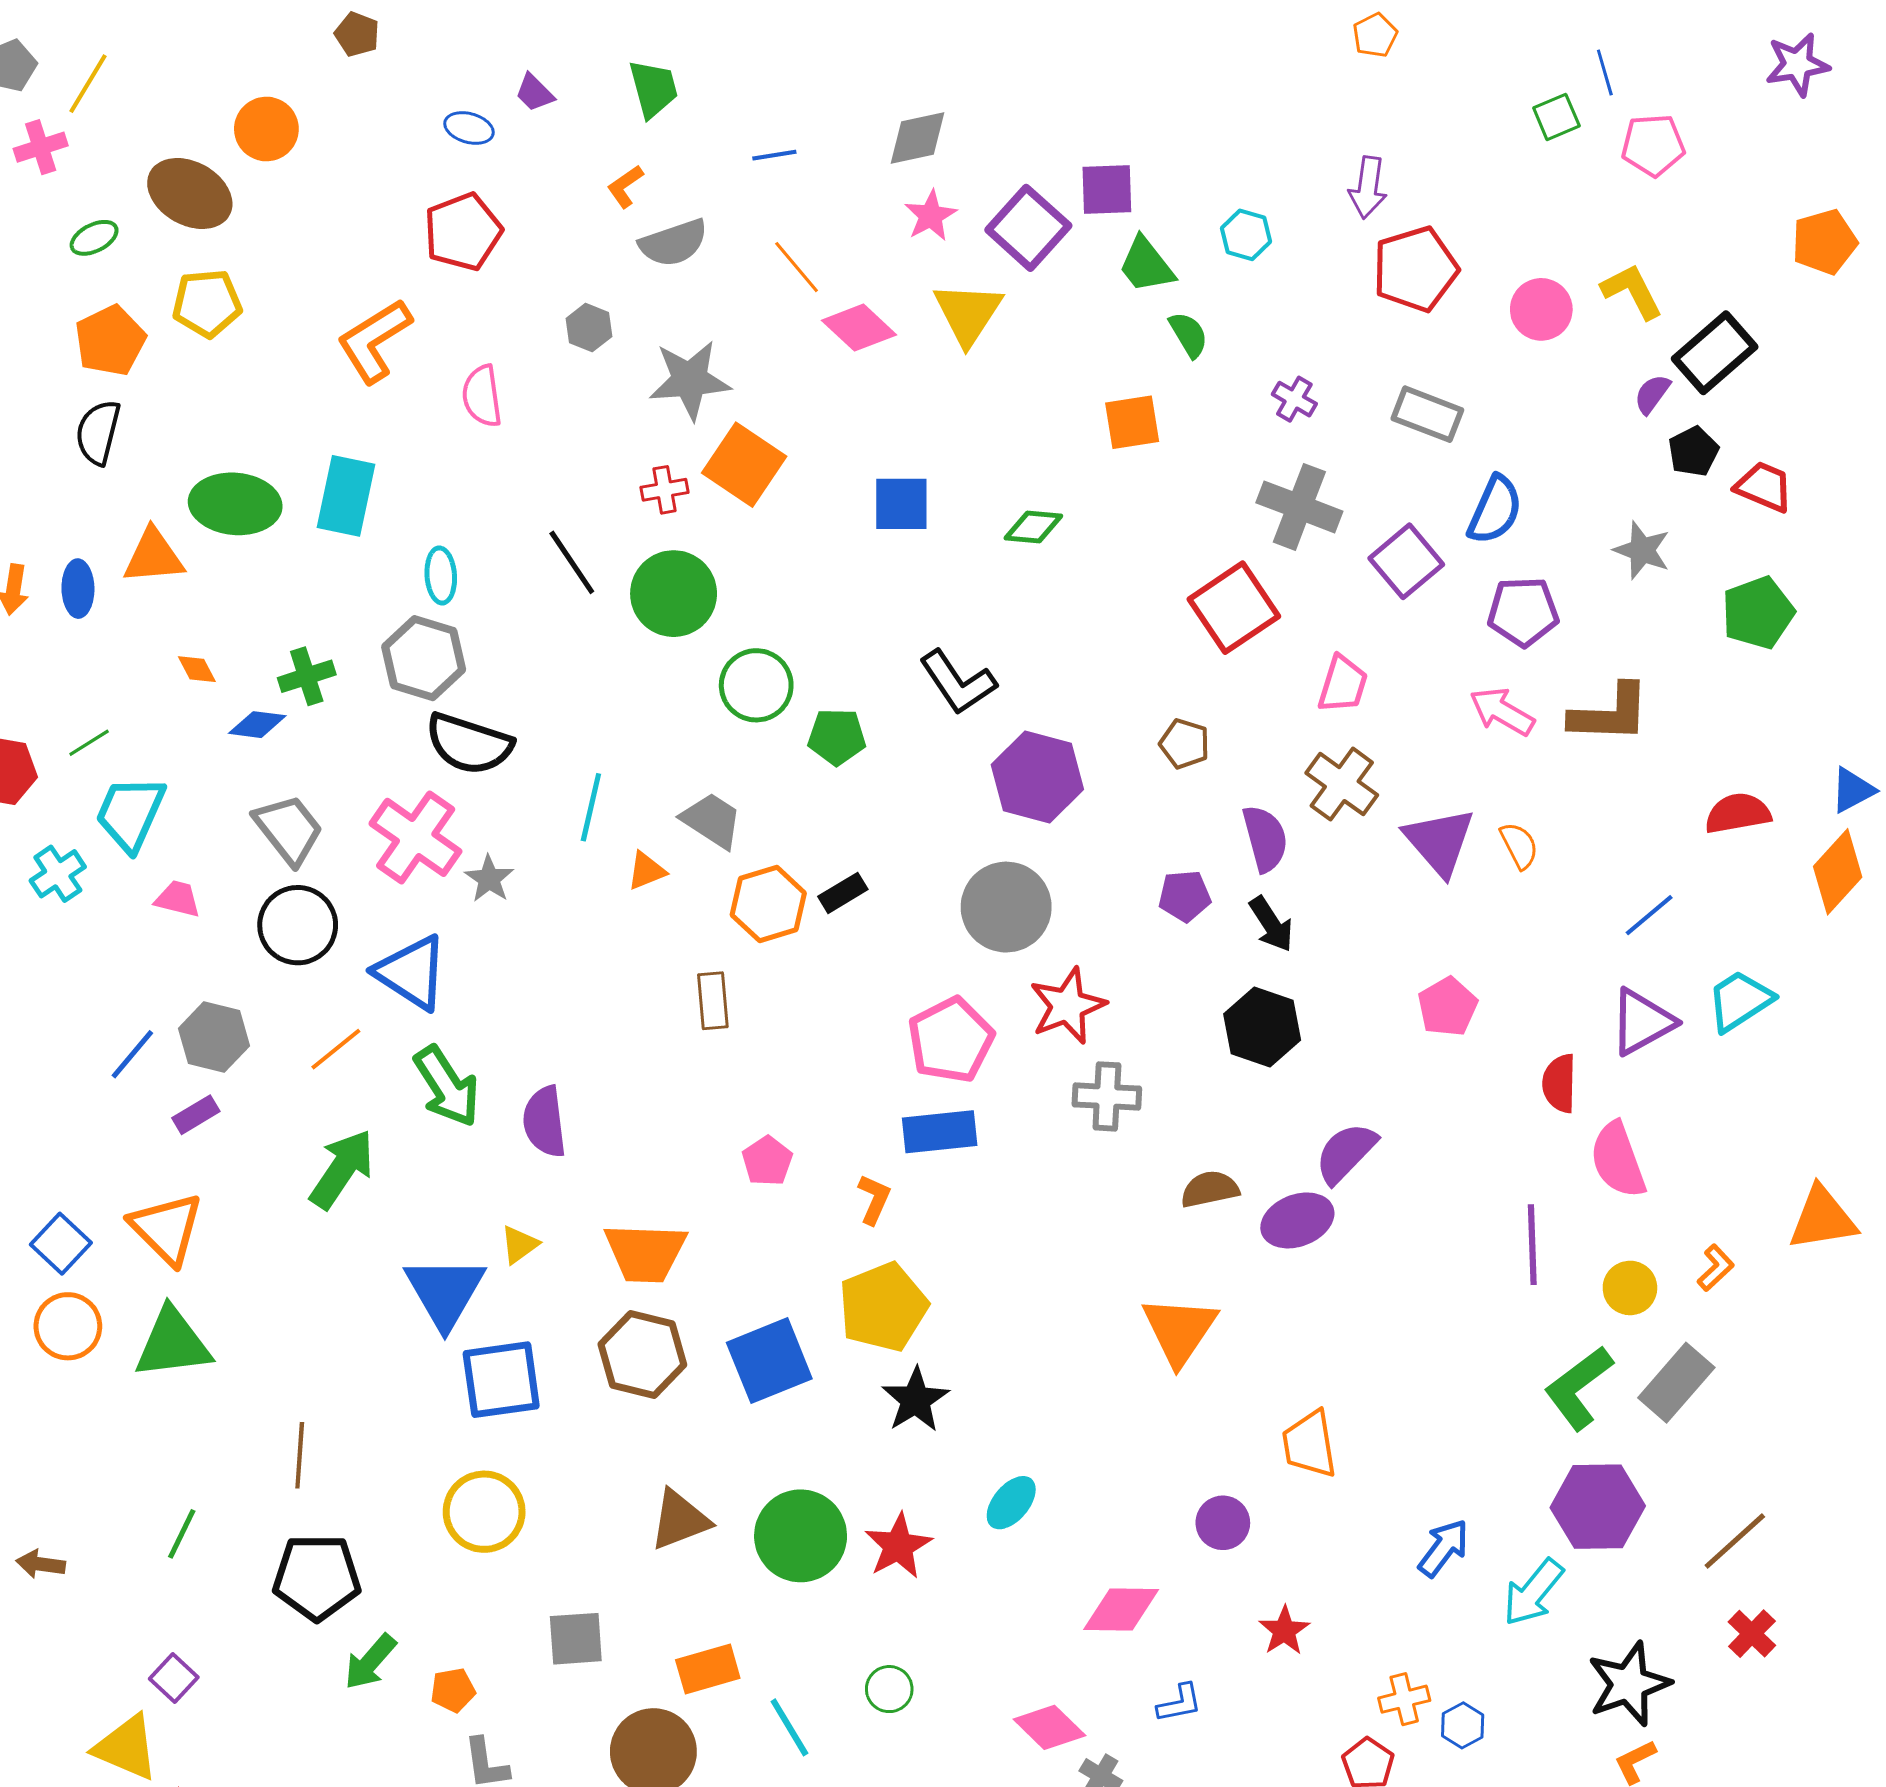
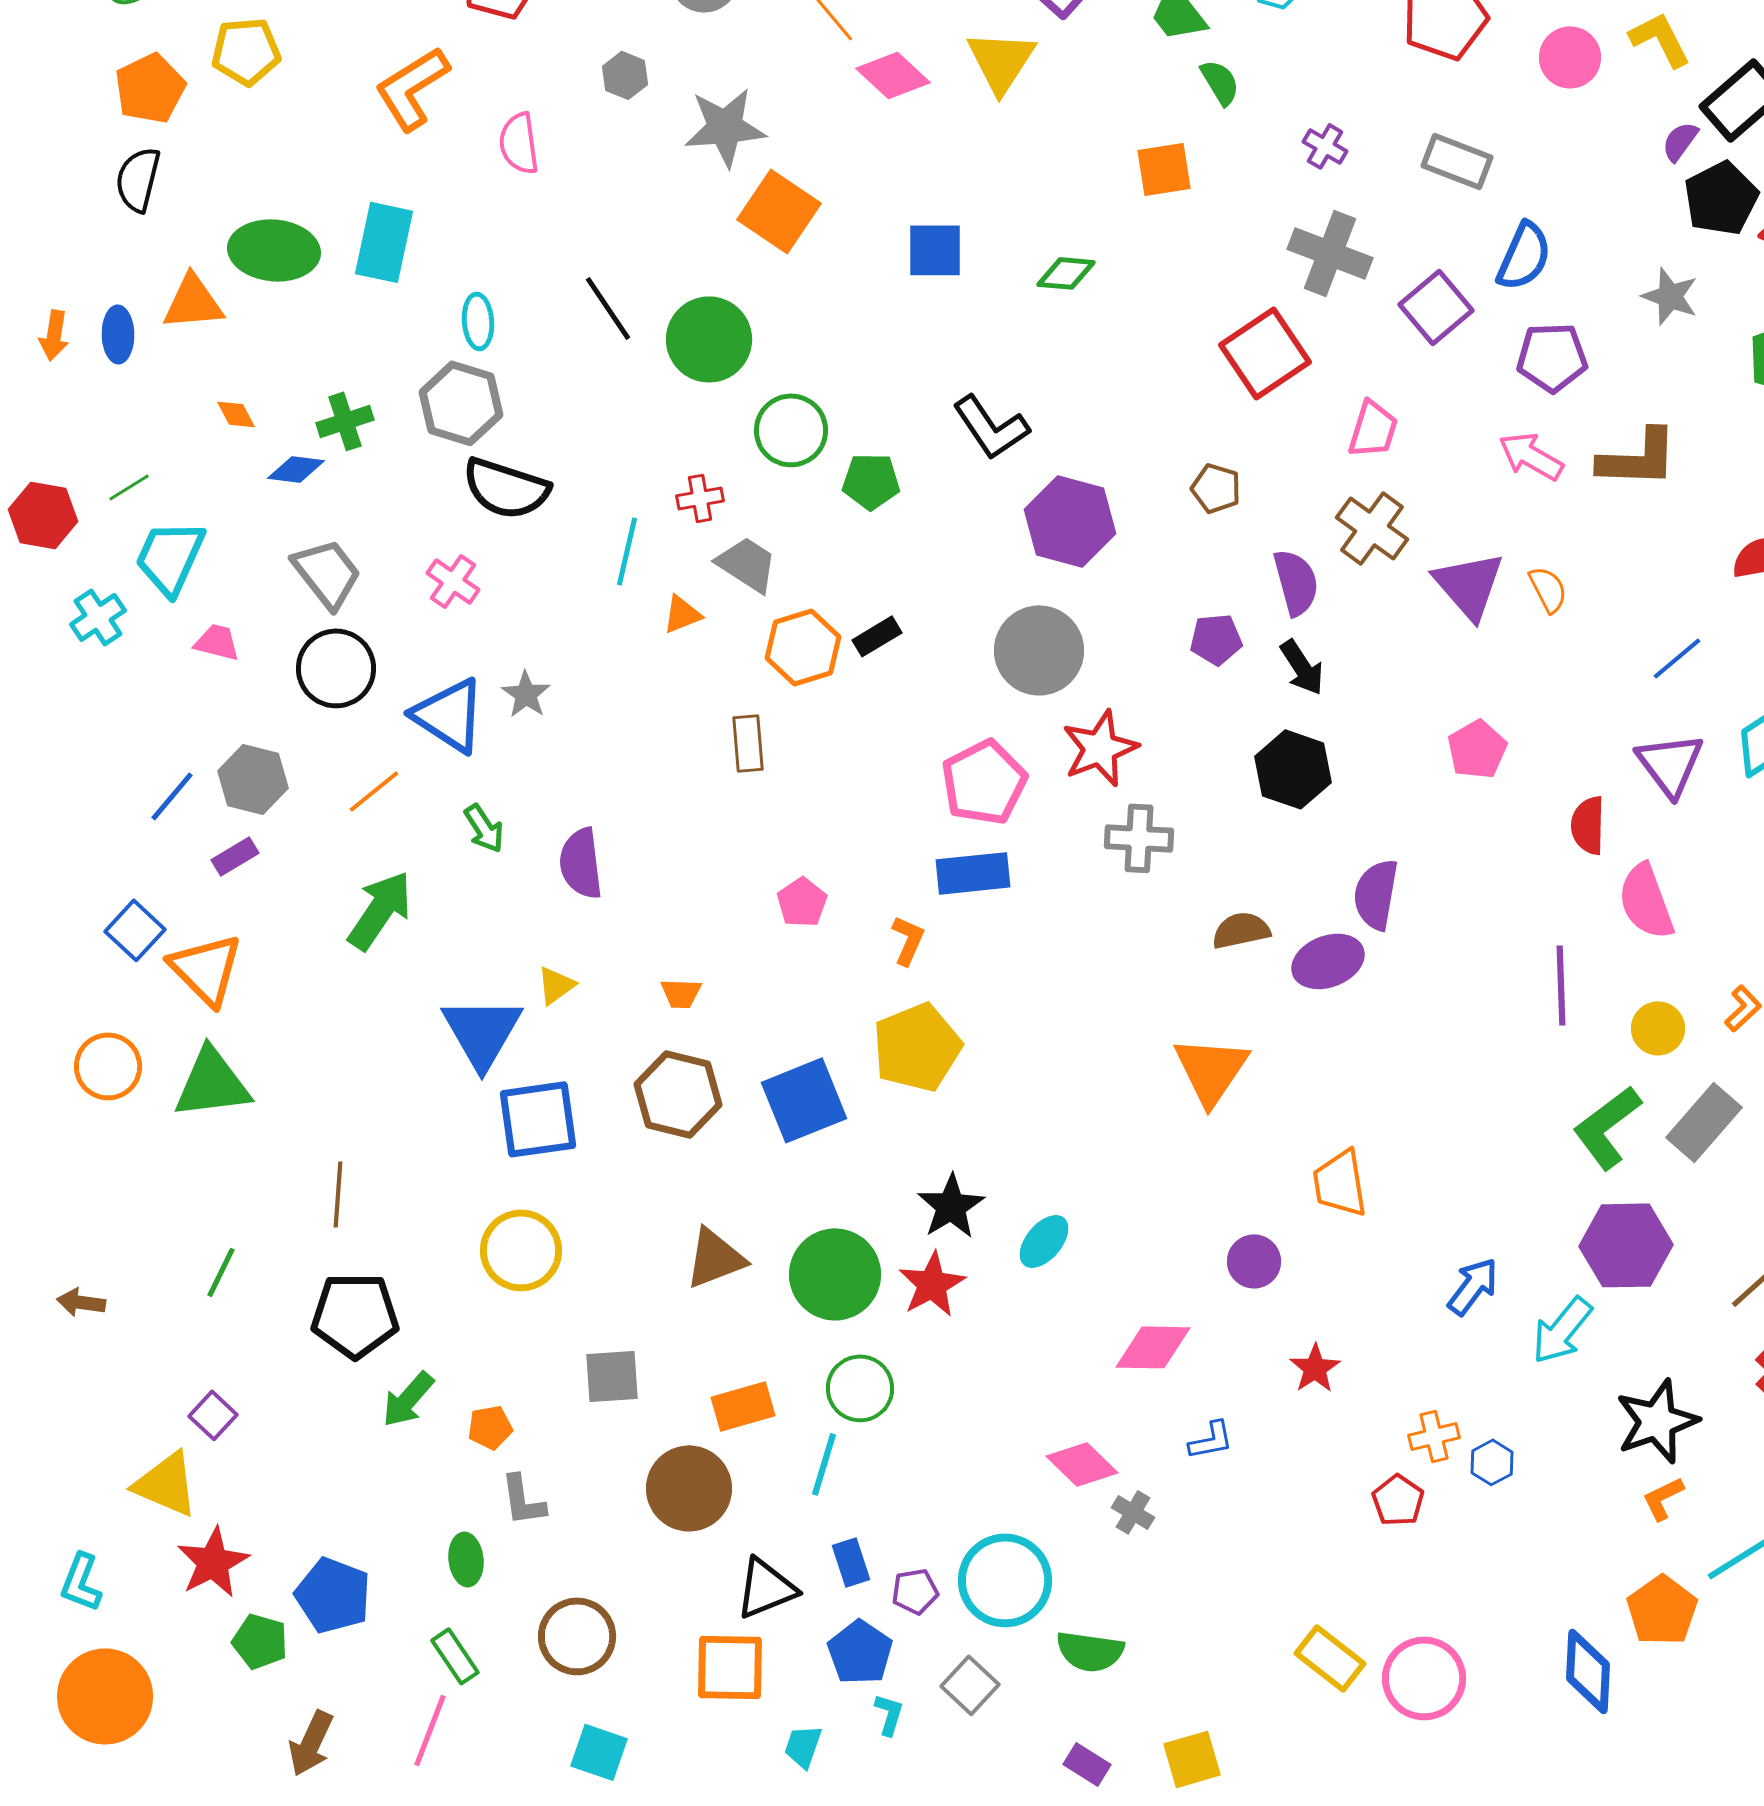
black pentagon: (1693, 451) -> (1721, 198), size x1.5
red cross: (664, 490) -> (700, 498), moved
pink cross: (416, 837) -> (453, 581), size x0.6
gray star: (489, 879) -> (526, 694), moved
purple triangle: (1642, 1022) -> (1670, 764), turned -38
green arrow: (447, 1086) -> (484, 828), size x0.6
purple semicircle: (1346, 1153) -> (1376, 894), turned -34
blue square: (61, 1244) -> (135, 930), moved
orange trapezoid: (645, 1253) -> (681, 993), size x0.5
black star: (915, 1400) -> (951, 1206), moved
green circle: (889, 1689) -> (860, 1388), moved, size x1.4
cyan line: (789, 1727) -> (824, 1464), turned 48

